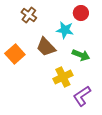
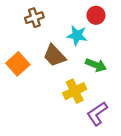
brown cross: (29, 15) -> (34, 18), turned 35

